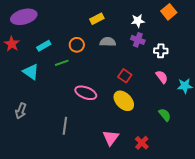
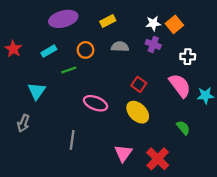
orange square: (169, 12) -> (174, 24), moved
purple ellipse: (24, 17) -> (63, 19), moved
white cross: (161, 51) -> (188, 57), moved
cyan triangle: (31, 72) -> (37, 91), moved, turned 30
pink semicircle: (162, 77) -> (180, 86), size x1.6
red cross: (142, 143) -> (158, 159), size x1.5

